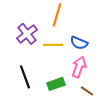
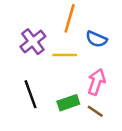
blue semicircle: (79, 43) -> (96, 39), moved
brown line: (87, 91) -> (95, 111), moved

